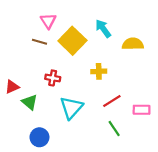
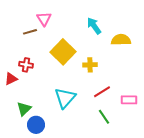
yellow square: (72, 41) -> (63, 52), moved
brown line: (39, 42) -> (30, 32), moved, turned -32
red cross: (53, 78) -> (26, 65), moved
green triangle: (30, 102) -> (24, 109), moved, turned 35

